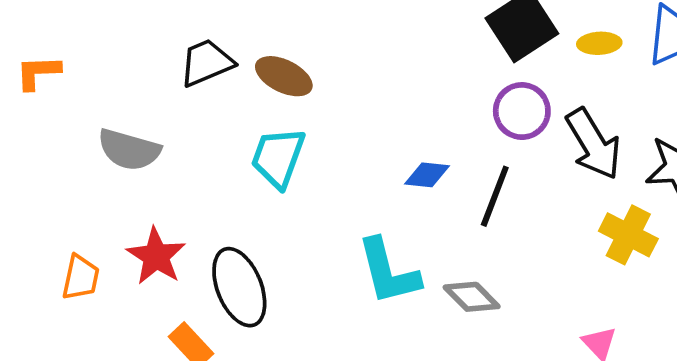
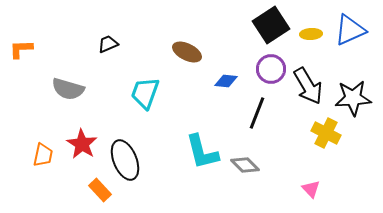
black trapezoid: (206, 63) -> (108, 44), size x0.7
brown ellipse: (284, 76) -> (187, 52), moved
blue diamond: (427, 175) -> (226, 81), moved

